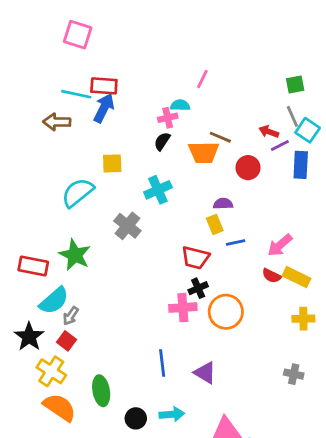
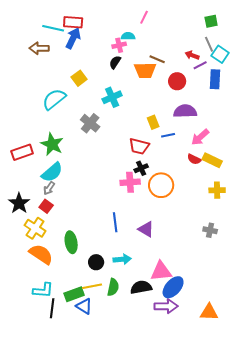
yellow square: (112, 163) -> (79, 78), turned -35
purple semicircle: (223, 204) -> (185, 111), moved, size x1.6
red rectangle: (33, 266) -> (22, 152), turned -30
cyan semicircle: (54, 301) -> (52, 172), moved

